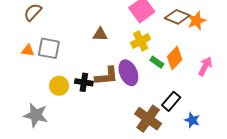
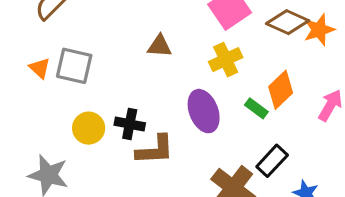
orange triangle: (28, 50) -> (40, 68), turned 32
green rectangle: (157, 62) -> (256, 108), moved
brown L-shape: (107, 76) -> (155, 150), moved

